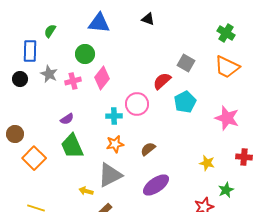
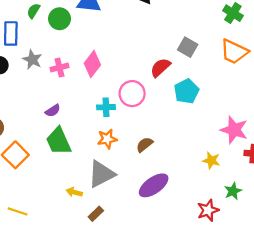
green circle: (85, 54) -> (60, 19), moved
pink star: (227, 118) -> (234, 130), moved

